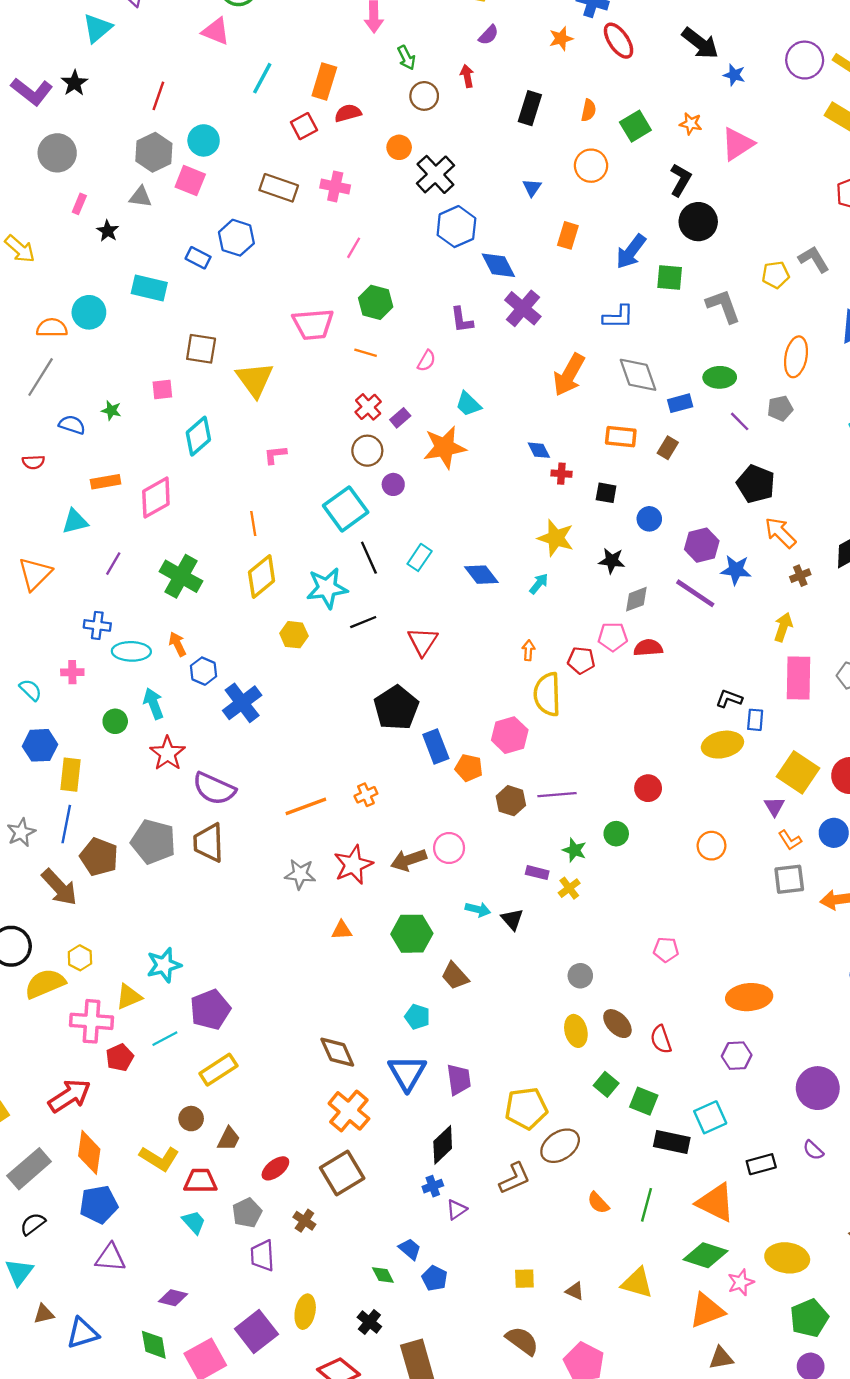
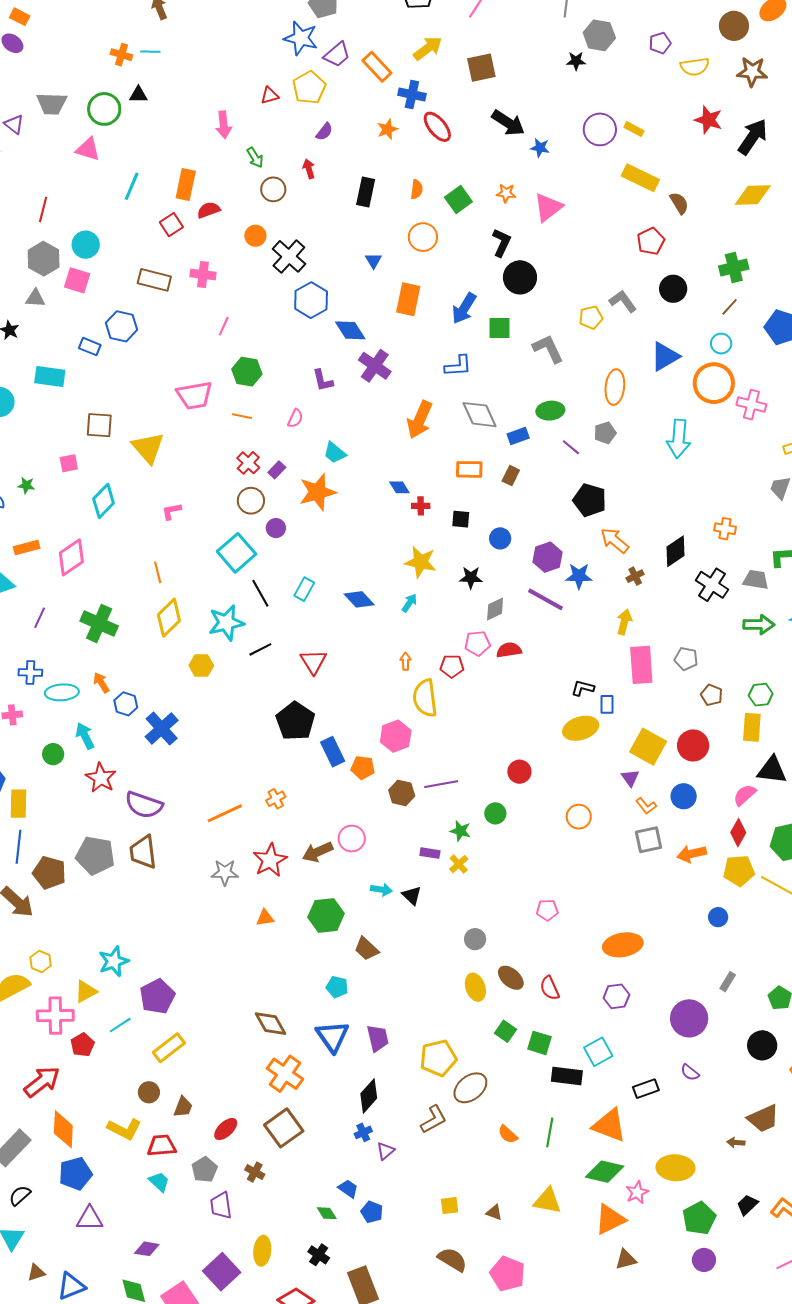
orange rectangle: (568, 235) -> (408, 299), size x1.4

